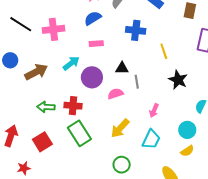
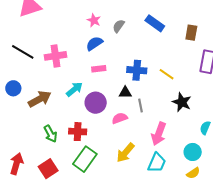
blue cross: (136, 30) -> (137, 70), moved
yellow line: (164, 51) -> (167, 74), turned -35
green arrow: (46, 107) -> (50, 134), turned -120
pink arrow: (154, 111) -> (159, 134), size x1.6
green rectangle: (79, 133) -> (85, 159), turned 70

